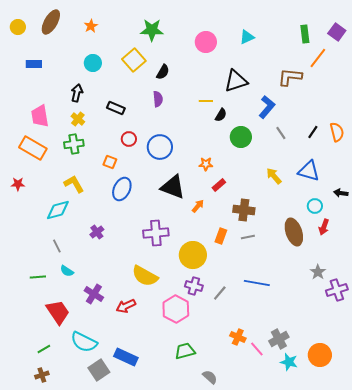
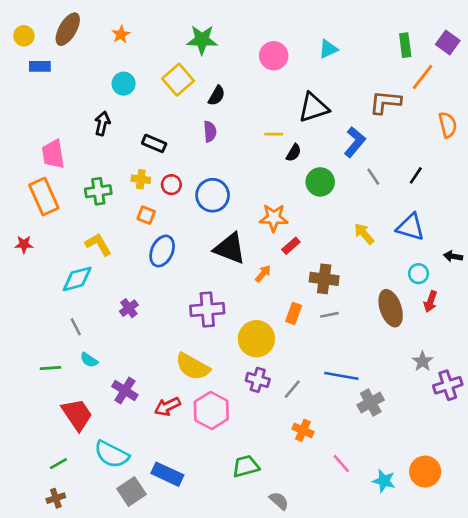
blue rectangle: (34, 64) -> (40, 66), moved
yellow cross: (78, 119) -> (141, 179), moved, turned -32
orange semicircle: (337, 132) -> (448, 125), moved
orange rectangle: (33, 148) -> (44, 197), turned 36
orange star: (206, 164) -> (274, 218), size x1.5
pink hexagon: (176, 309) -> (211, 410), moved
orange cross: (238, 337) -> (303, 430), moved
gray cross: (279, 339) -> (371, 402), moved

